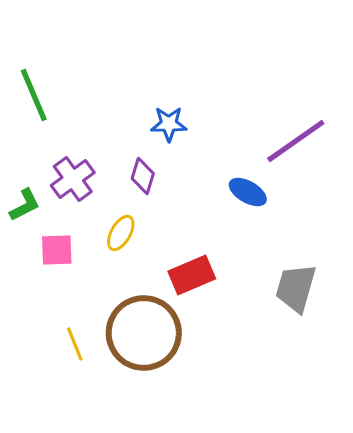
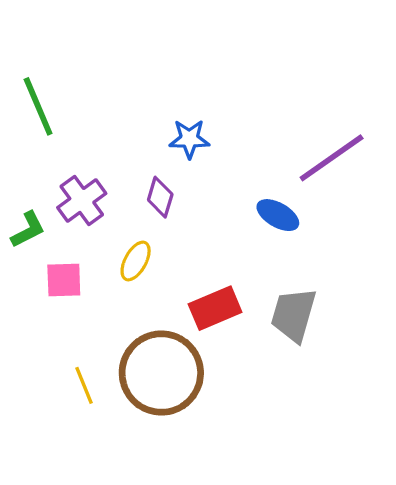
gray trapezoid: (296, 288) -> (294, 315), moved

